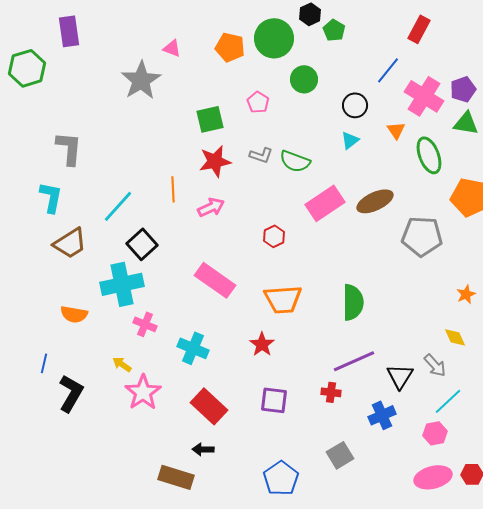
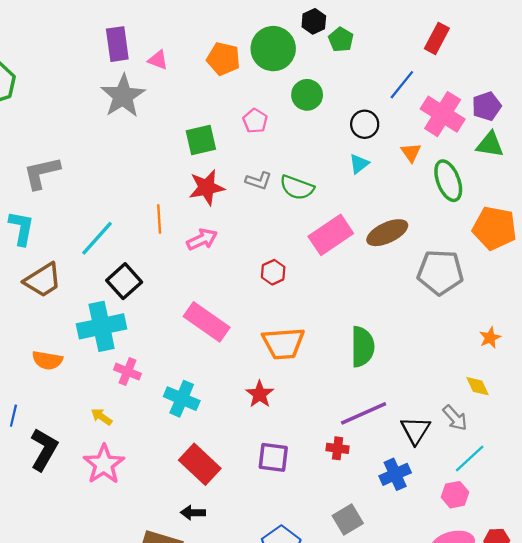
purple rectangle: (69, 31) -> (117, 44), moved
gray L-shape: (69, 148) -> (42, 173), turned -108
pink star: (143, 392) -> (104, 464), moved

